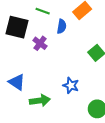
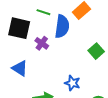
blue semicircle: (62, 26) -> (62, 26), size x1.6
blue triangle: (17, 82) -> (20, 68), moved

